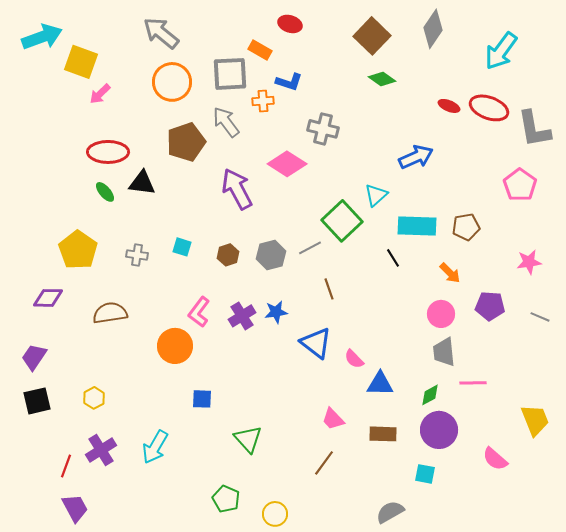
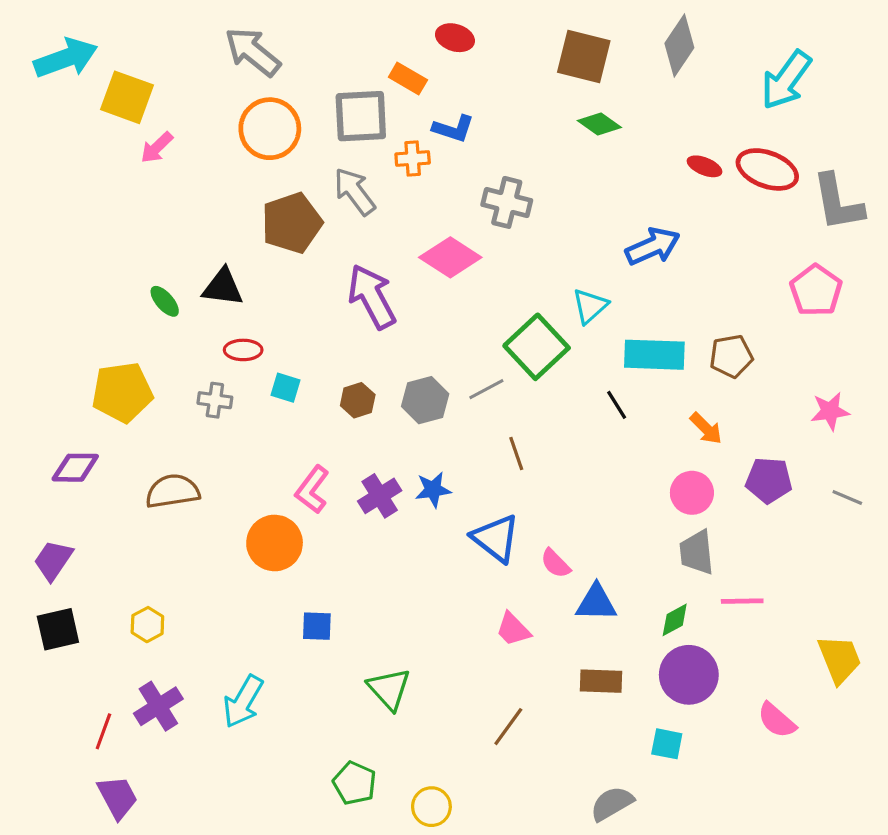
brown square: (372, 36) -> (584, 56), turned -30
red ellipse: (108, 152) -> (243, 350), moved, size x0.6
yellow pentagon: (78, 250) -> (122, 392), turned 30
pink trapezoid: (333, 419) -> (513, 629), moved

